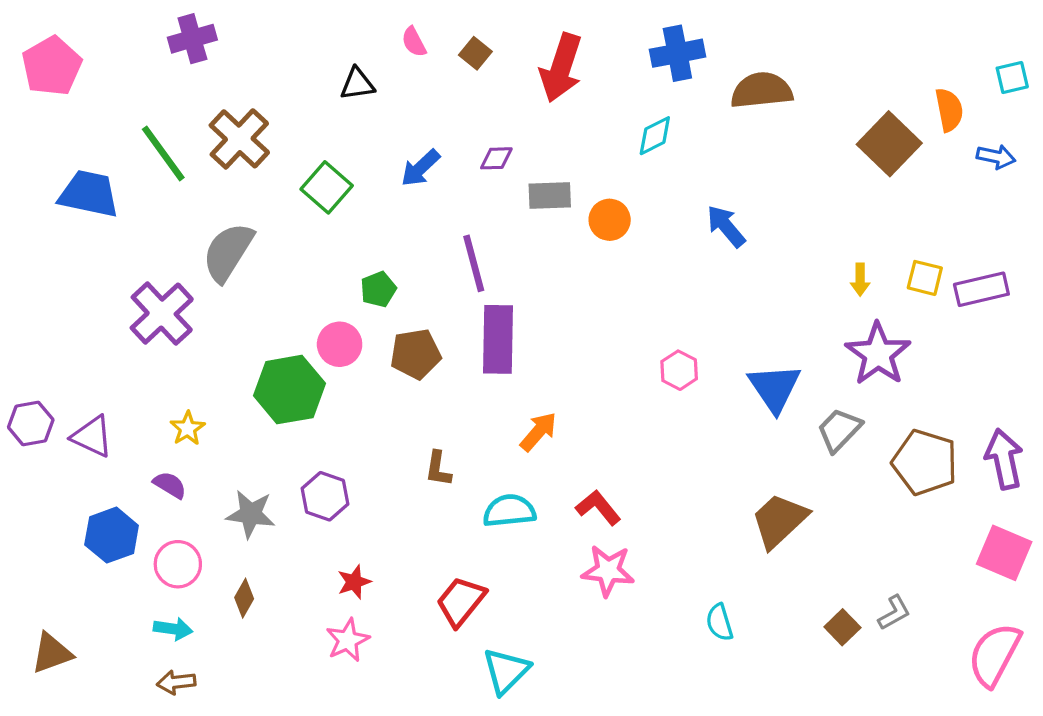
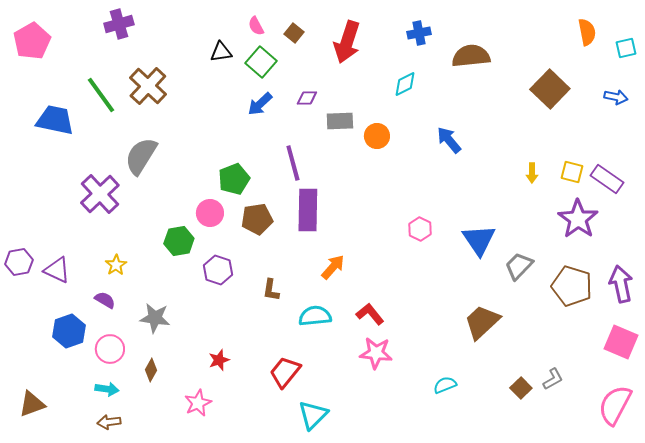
blue cross: (677, 53) -> (419, 33), size x0.7
orange semicircle: (949, 110) -> (587, 32), moved
green square: (327, 187) -> (261, 62), moved
green pentagon: (378, 289) -> (234, 179), size x1.4
purple rectangle: (981, 289) -> (607, 179), turned 48
purple star: (878, 354) -> (578, 219), moved
green hexagon: (289, 390) -> (179, 241), size x0.7
purple hexagon: (325, 496) -> (218, 270), moved
cyan semicircle: (720, 622) -> (445, 385), turned 85
pink star: (348, 640) -> (198, 403), moved

